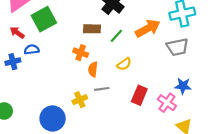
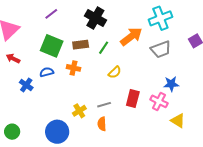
green square: (44, 19) -> (52, 46), moved, turned -30
blue semicircle: (32, 49) -> (47, 72), moved
blue cross: (13, 62) -> (26, 85), moved, turned -32
orange semicircle: (93, 69) -> (102, 124), moved
gray line: (102, 89) -> (104, 105), moved

